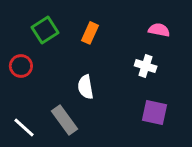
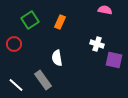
pink semicircle: (159, 30) -> (105, 10), moved
purple square: (155, 113) -> (114, 60), moved

